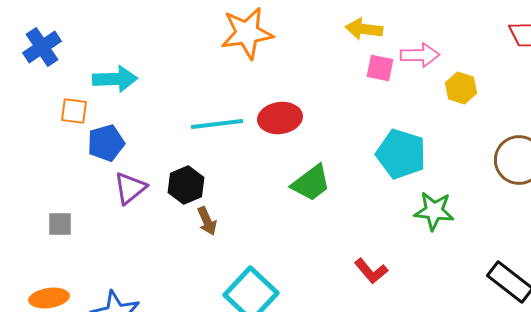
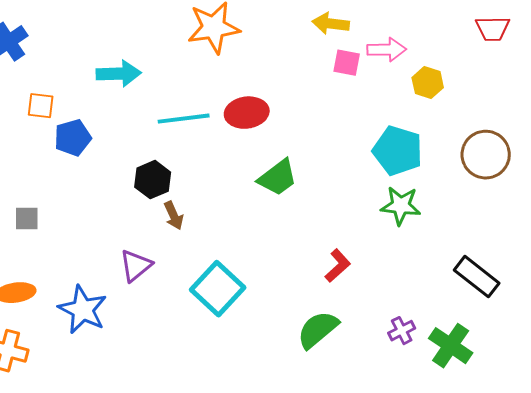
cyan arrow: (115, 79) -> (119, 74), moved
cyan pentagon: (401, 154) -> (398, 151), moved
purple triangle: (130, 188) -> (136, 266), moved
red L-shape: (371, 271) -> (338, 266), turned -92

